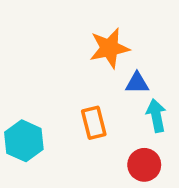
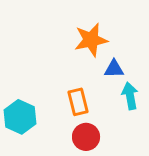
red circle: (144, 165) -> (86, 137), moved

